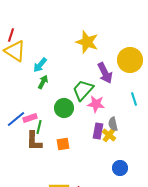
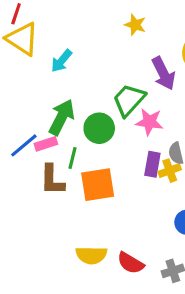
yellow star: (87, 42) -> (135, 25), size x0.6
green arrow: (43, 82) -> (62, 117), moved, size x1.6
green line: (39, 127) -> (73, 158), moved
yellow cross: (109, 135) -> (170, 171), turned 32
orange square: (63, 144) -> (98, 185), size x1.6

